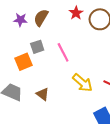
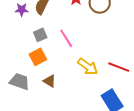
orange square: (23, 62) -> (38, 57), moved

